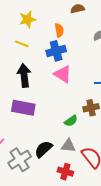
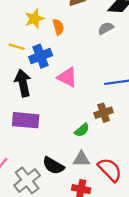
yellow star: (27, 19) -> (34, 19), moved
blue cross: (56, 51) -> (41, 56), moved
black semicircle: (43, 149) -> (53, 166), turned -102

